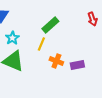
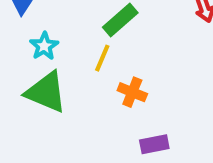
purple rectangle: (77, 65) -> (154, 144), moved

